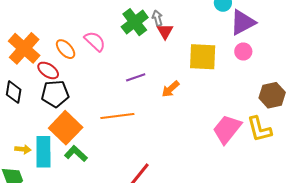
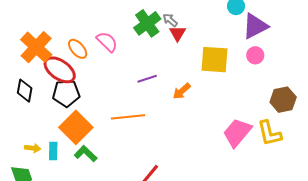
gray arrow: (157, 18) -> (170, 20), turned -35
red ellipse: (48, 70) -> (60, 70), size x1.5
cyan rectangle: (43, 152) -> (53, 151), size x0.6

